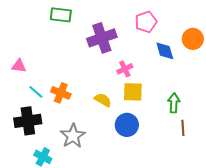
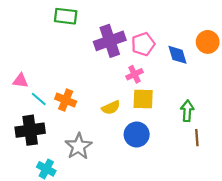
pink pentagon: (146, 22) -> (143, 44), moved
pink triangle: (19, 66) -> (20, 81), moved
yellow semicircle: (103, 100) -> (111, 108), turned 126

